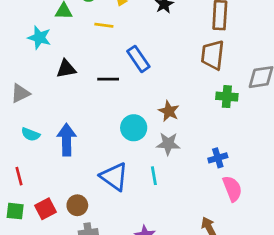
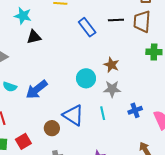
cyan star: (39, 38) -> (23, 16), moved
black line: (108, 79) -> (116, 20), moved
blue arrow: (67, 140) -> (37, 89), turned -125
blue cross: (218, 158) -> (135, 110), moved
brown circle: (77, 205) -> (52, 128), moved

